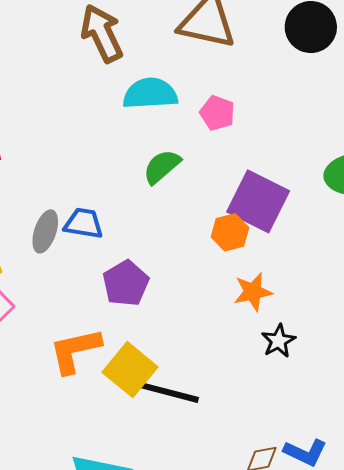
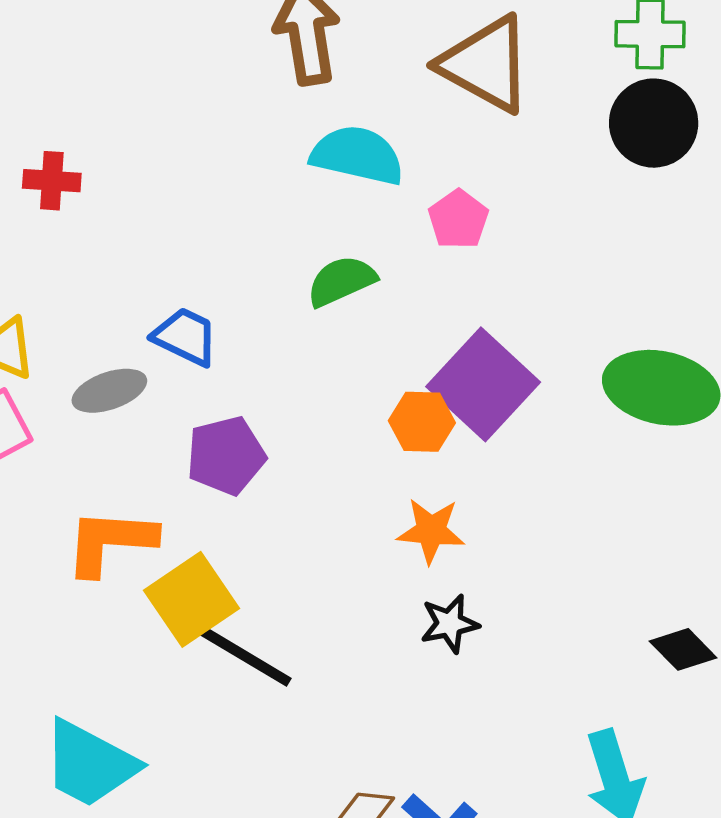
gray ellipse: (45, 231) -> (109, 391), moved, turned 36

